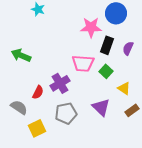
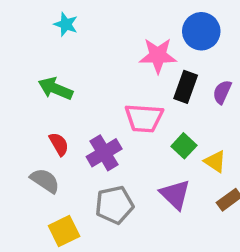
green arrow: (21, 55) -> (55, 89), moved
green square: (106, 71) -> (184, 146), moved
red semicircle: (38, 92) -> (59, 144), moved, turned -56
gray semicircle: (19, 107) -> (45, 181), moved

